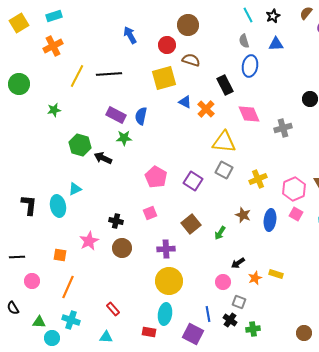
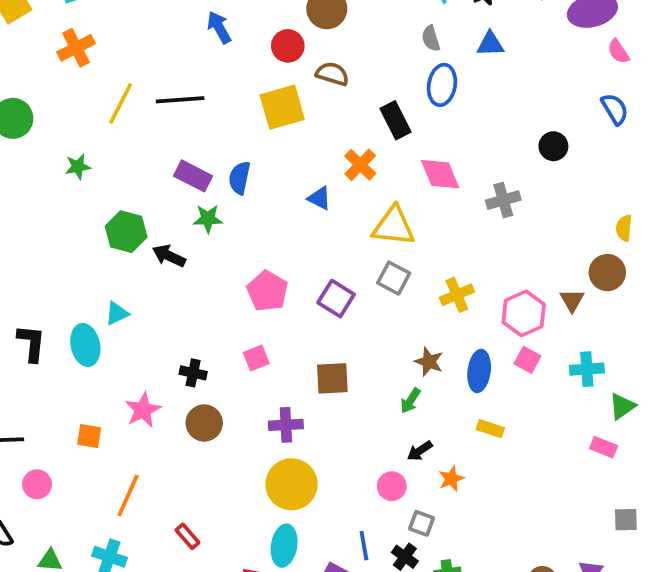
blue triangle: (185, 102) -> (319, 198), moved
brown square: (191, 224) -> (332, 378), turned 36
green arrow: (220, 233) -> (410, 401), moved
yellow rectangle: (276, 274) -> (490, 429), moved
orange line: (68, 287) -> (128, 495), moved

